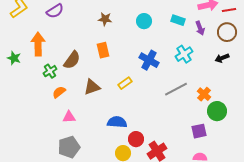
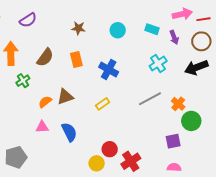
black arrow: (222, 58) -> (196, 68), size x1.6
brown semicircle: (72, 60) -> (45, 57), moved
blue cross: (149, 60) -> (109, 70), moved
yellow rectangle: (125, 83) -> (103, 104), moved
orange semicircle: (59, 92) -> (45, 102), moved
blue semicircle: (117, 122) -> (69, 132), moved, turned 60
gray pentagon: (69, 147) -> (16, 157), moved

